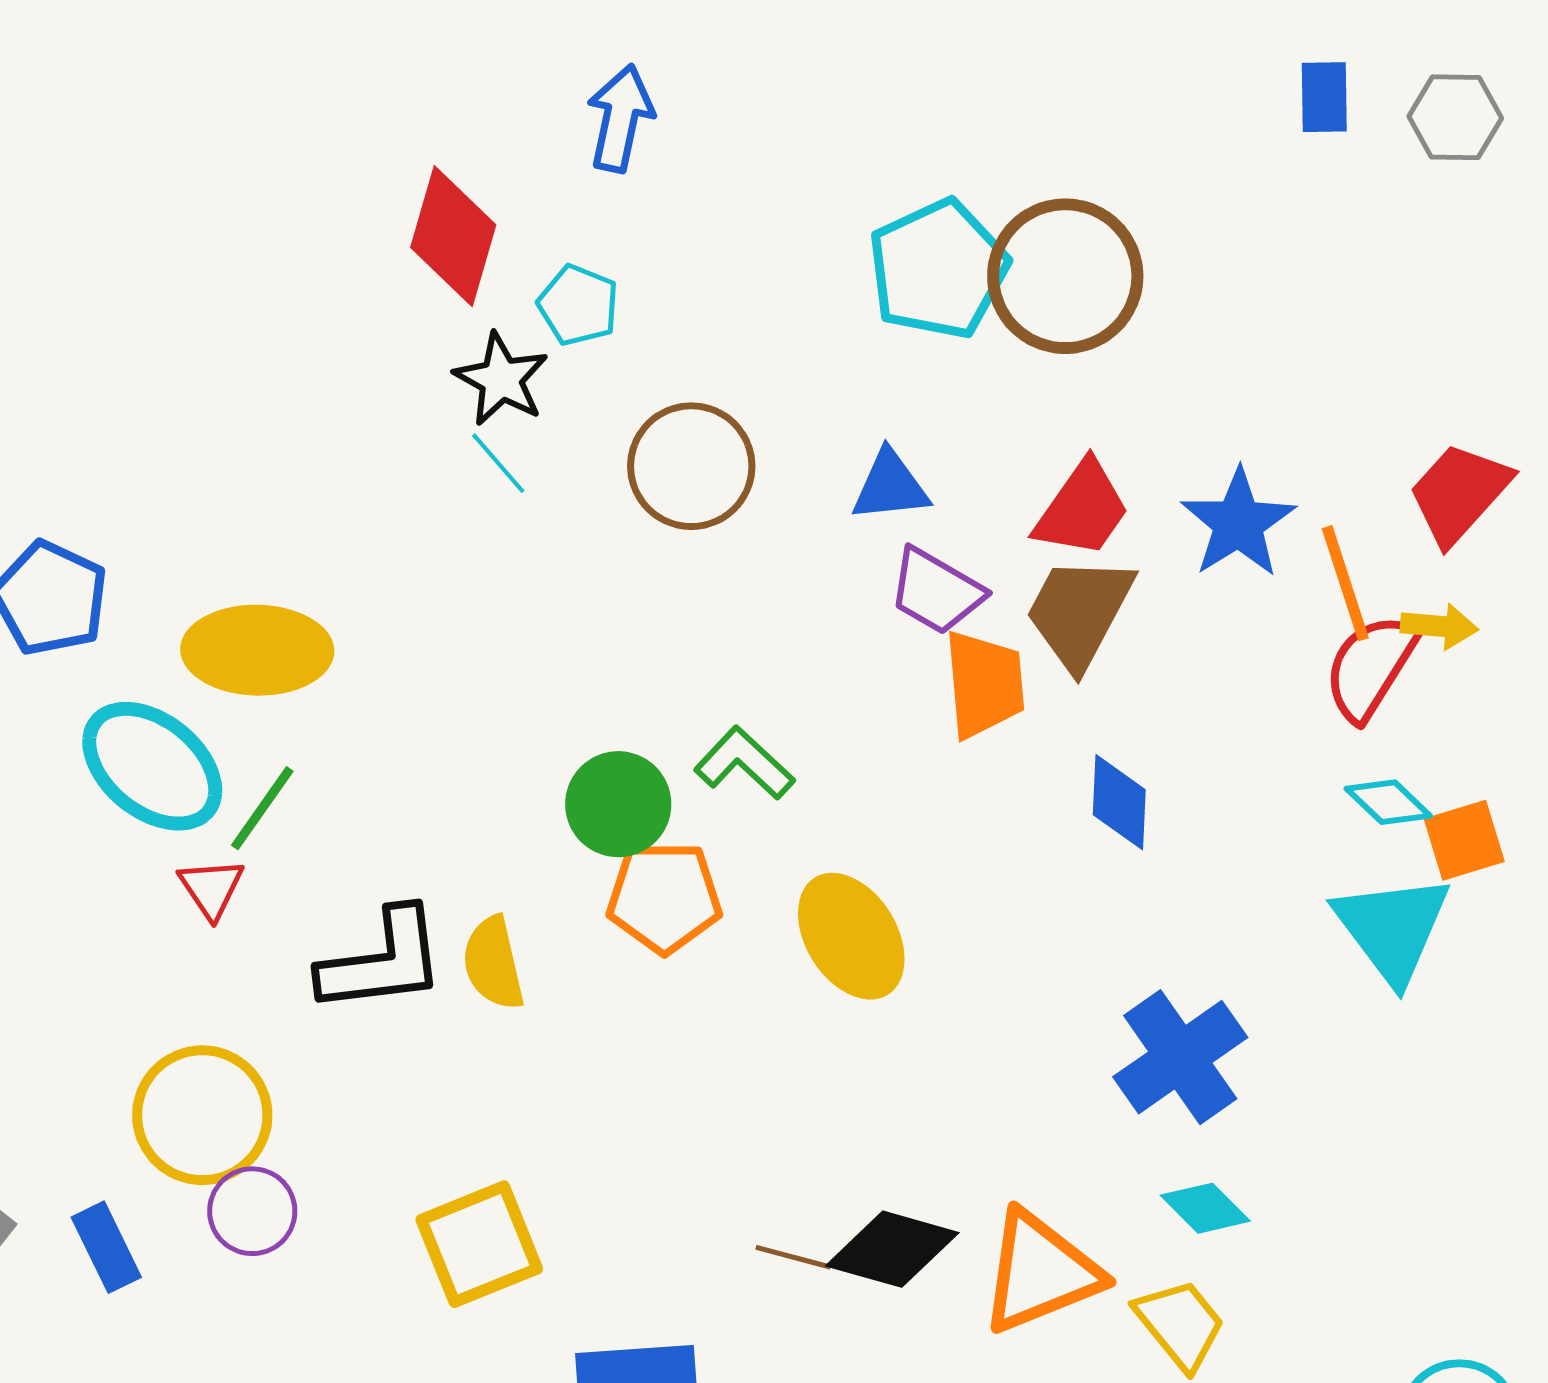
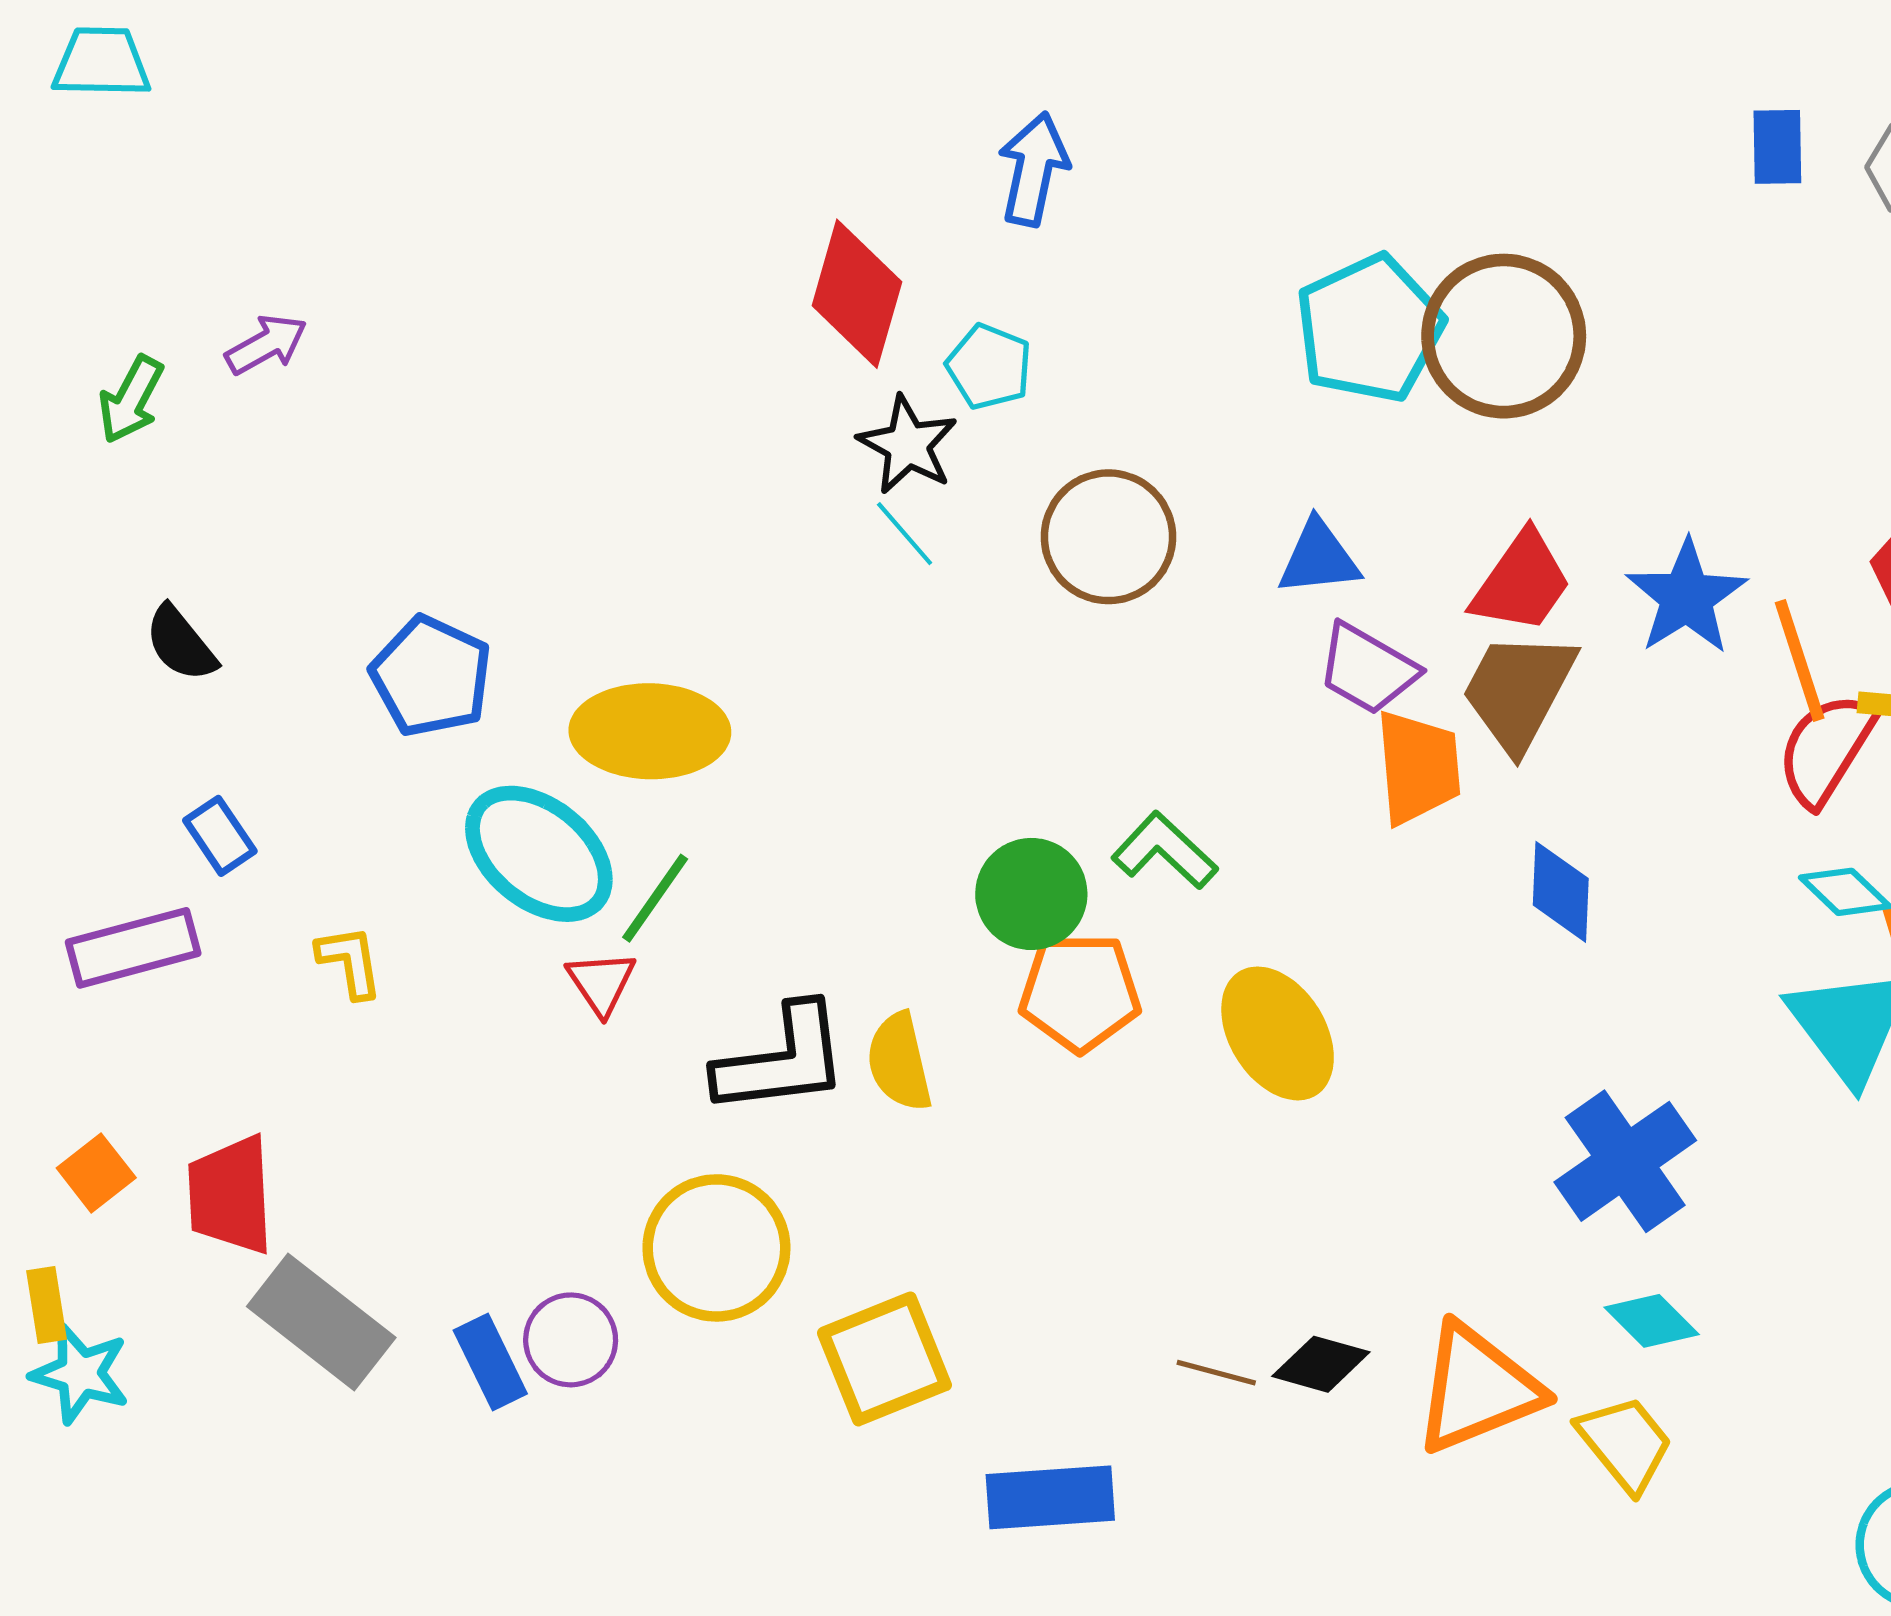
yellow circle: (202, 1115) -> (716, 1248), moved
purple circle: (252, 1211) -> (571, 1340), moved
black diamond: (892, 1249) -> (1321, 1364), size x0.7

